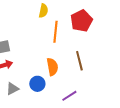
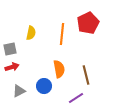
yellow semicircle: (43, 11) -> (31, 33), moved
brown line: (79, 61) -> (86, 75), moved

